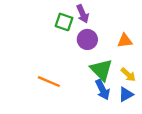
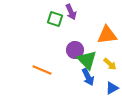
purple circle: (87, 39) -> (75, 50), moved
orange triangle: (125, 41) -> (107, 35), size x1.5
blue triangle: (126, 94) -> (112, 88), moved

